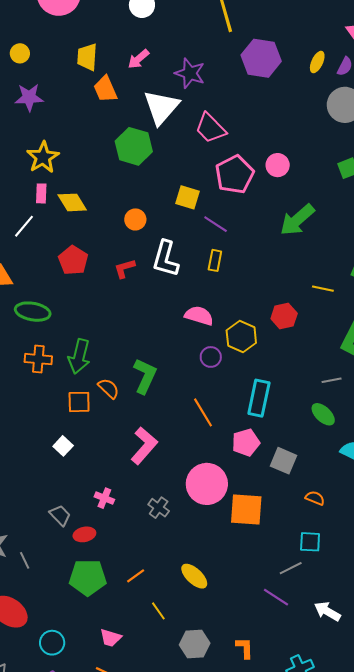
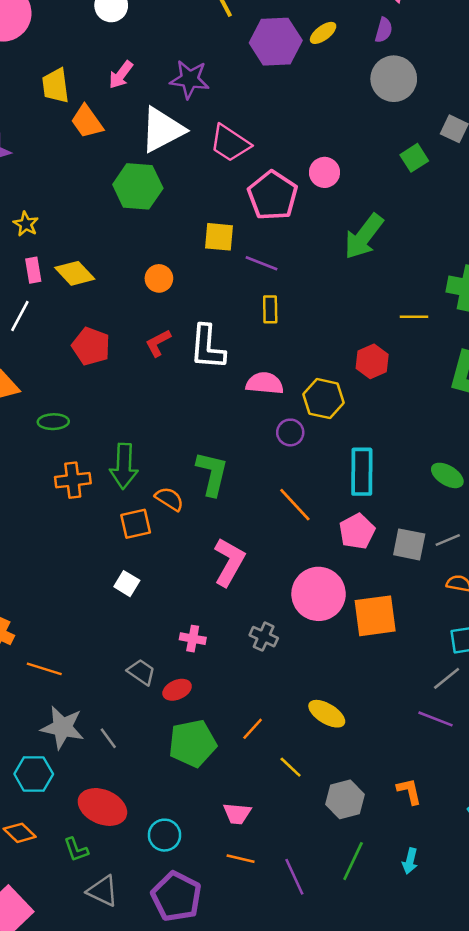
yellow ellipse: (317, 62) -> (323, 33), moved, turned 40
white triangle: (161, 107) -> (162, 130), turned 33
yellow star: (43, 157) -> (26, 224), size x0.6
white L-shape: (166, 259) -> (207, 347), moved
green ellipse: (33, 312) -> (53, 422), size x0.7
gray line: (332, 380) -> (448, 540), moved

